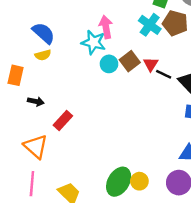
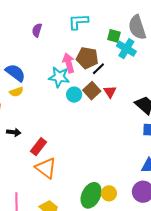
brown pentagon: (175, 23) -> (87, 58), moved
cyan cross: (150, 25) -> (126, 49), moved
black line: (164, 74) -> (98, 69), moved, turned -64
orange triangle: (36, 147) -> (46, 168), moved

